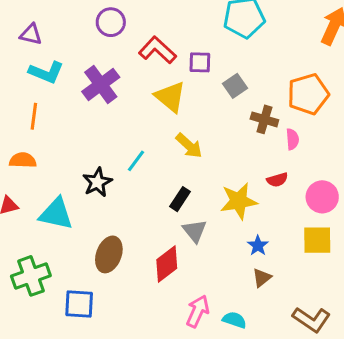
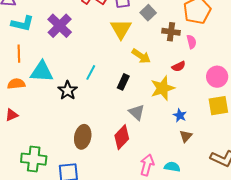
yellow triangle: (170, 97) -> (121, 29), moved, turned 30
yellow arrow: (189, 146) -> (141, 56), moved
red semicircle: (277, 180) -> (179, 66), moved
black rectangle: (180, 199) -> (123, 82), moved
cyan triangle: (56, 214) -> (42, 72), moved
green cross: (31, 276) -> (34, 159), turned 35

